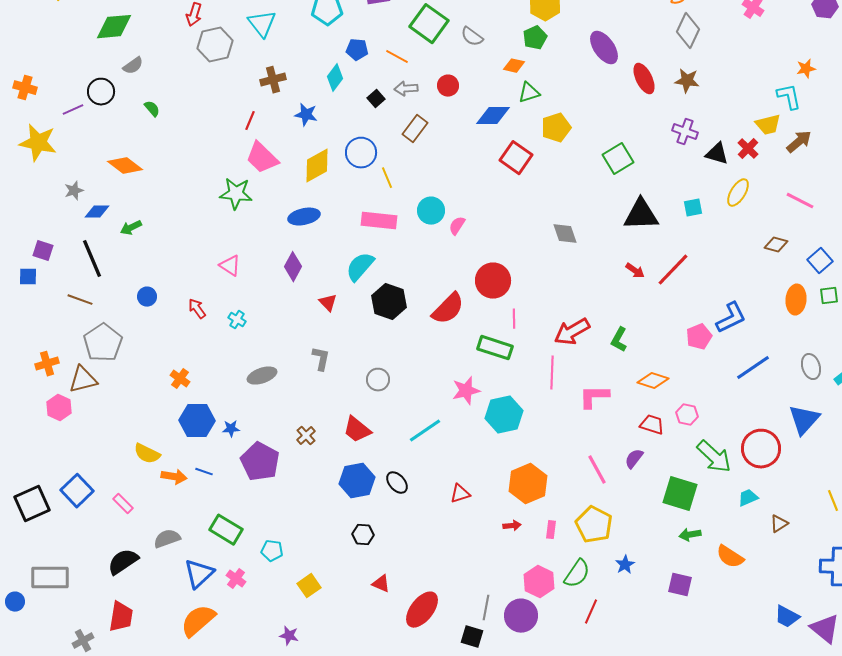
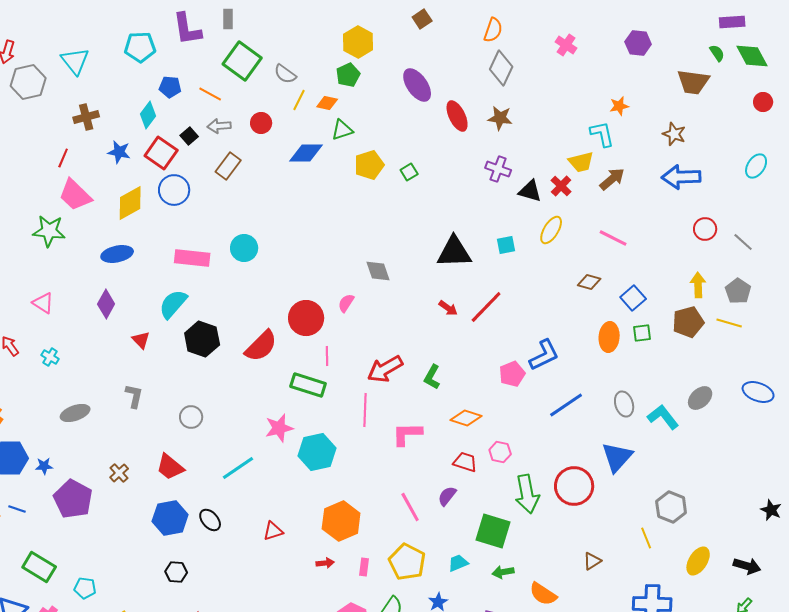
red square: (516, 158) -> (161, 153), moved
green square: (618, 159) -> (409, 172), moved, size x0.6
yellow line: (387, 178) -> (299, 100), moved, turned 50
pink semicircle: (457, 226) -> (346, 303), moved
green arrow: (714, 457) -> (527, 494), turned 36
cyan trapezoid: (748, 498) -> (458, 563), moved

